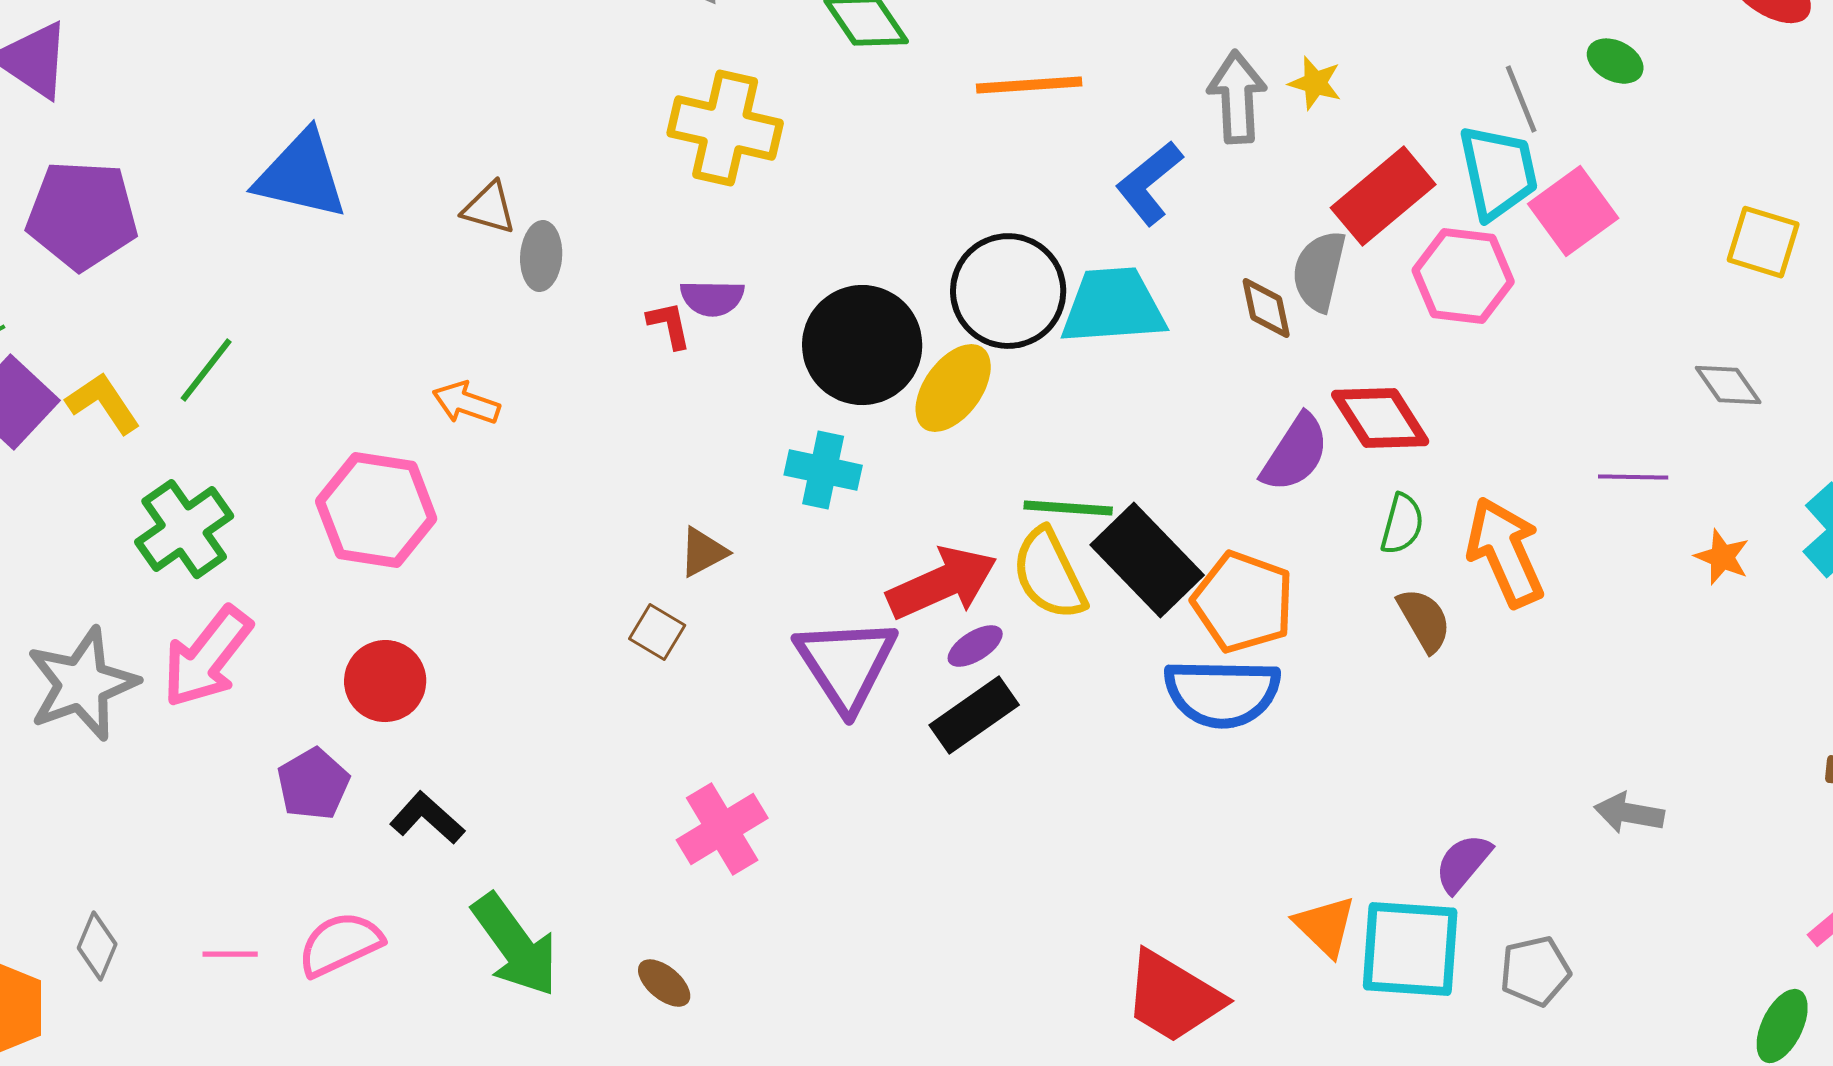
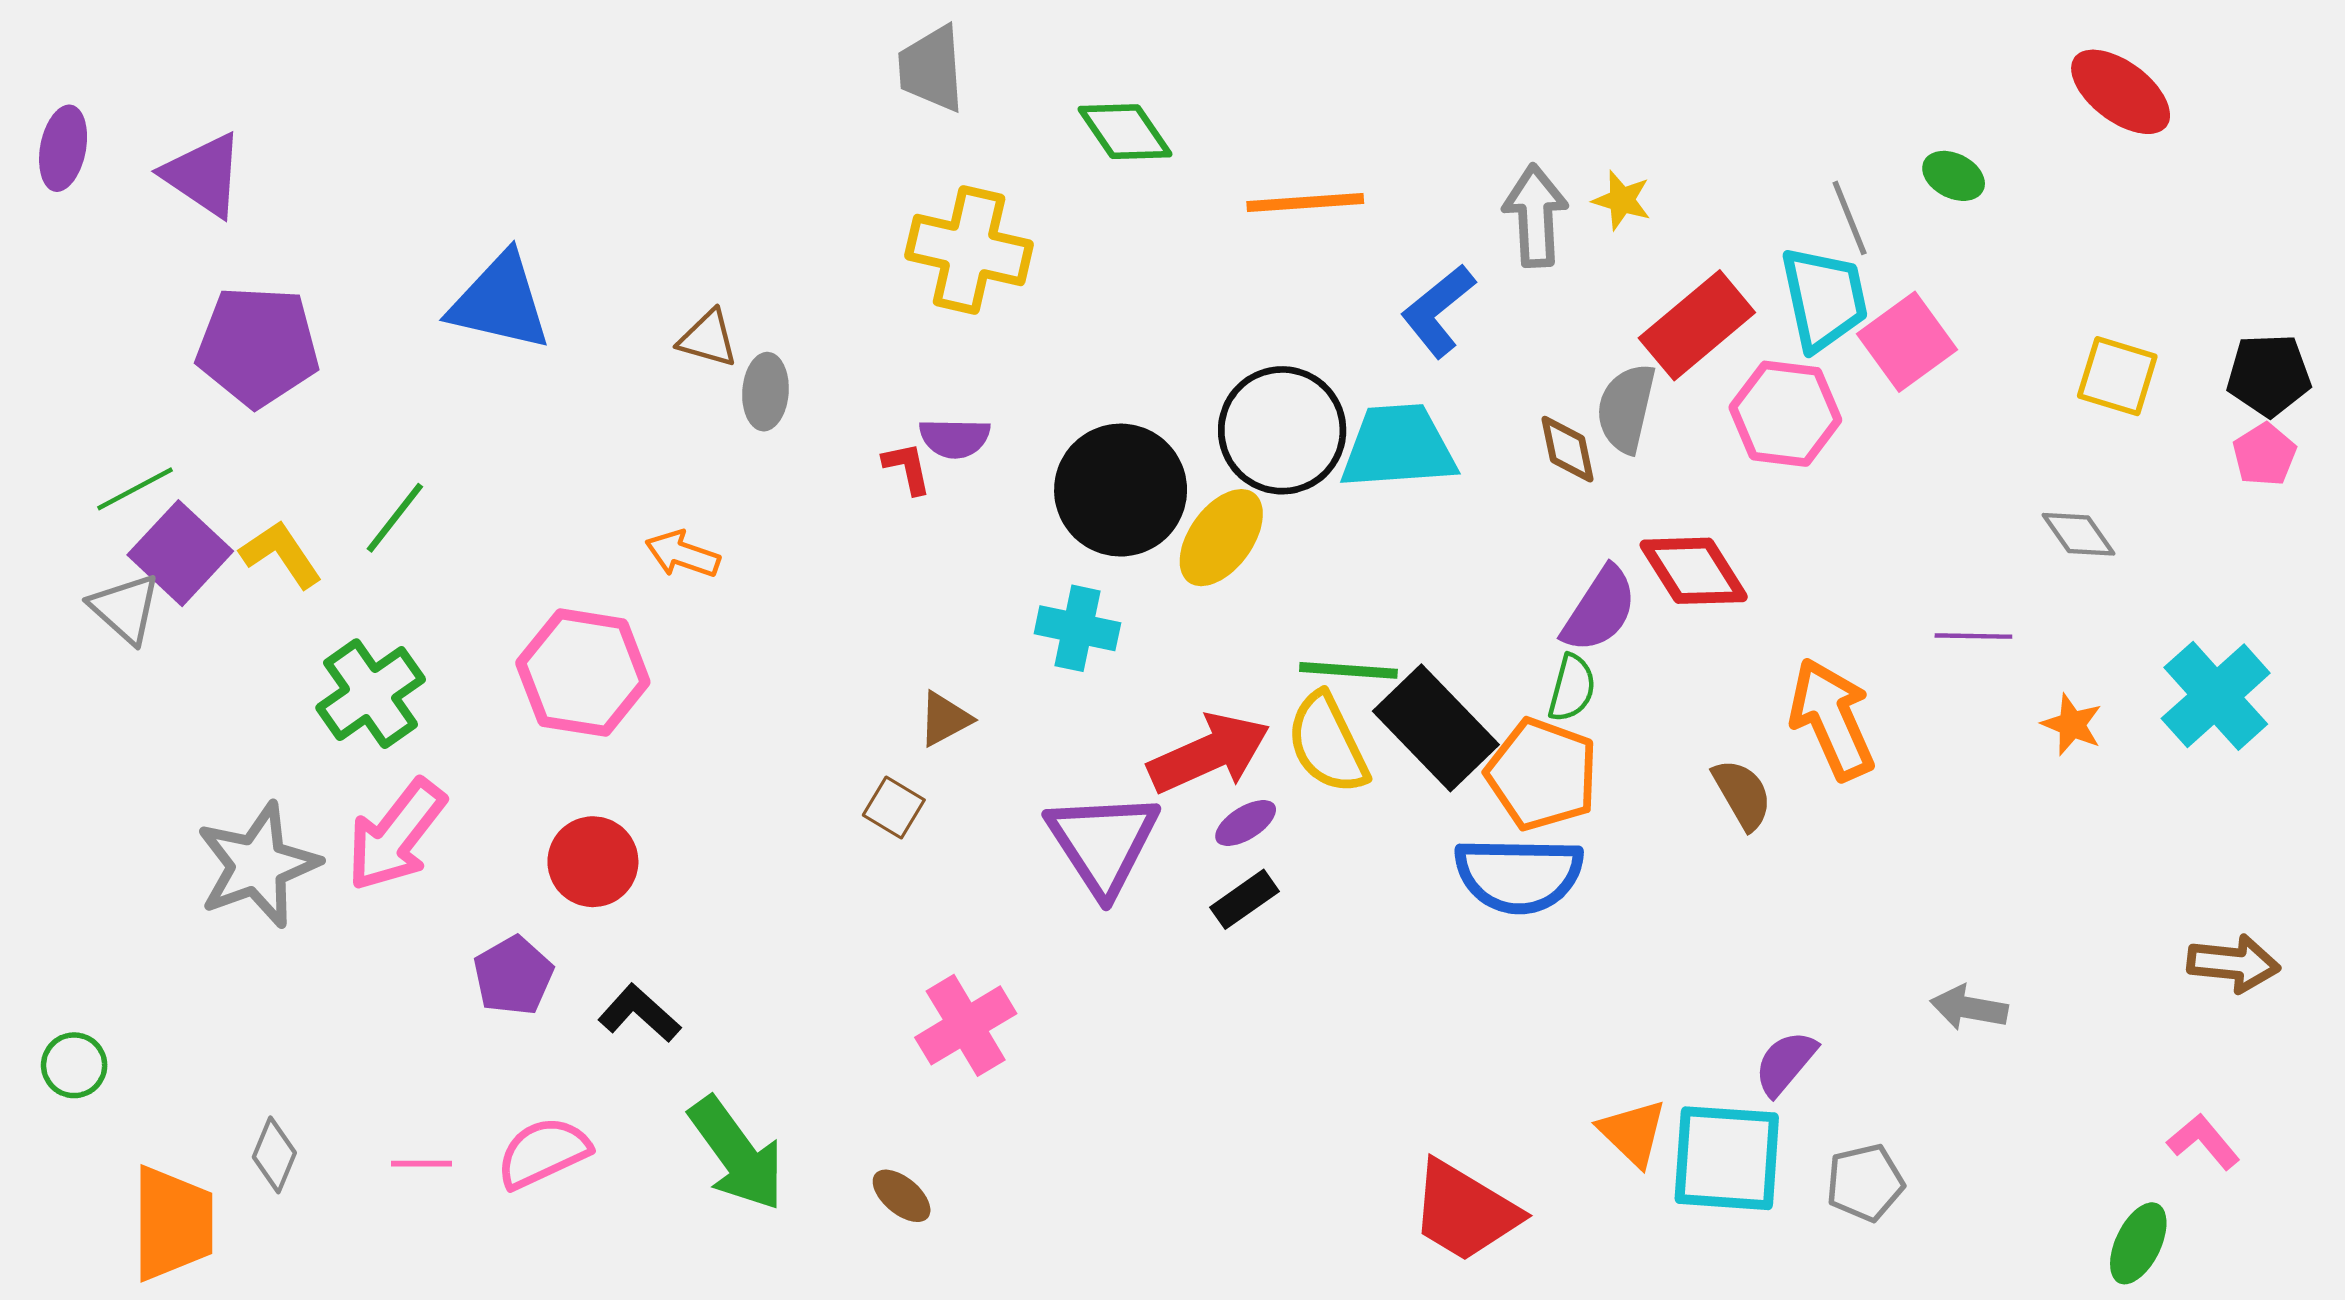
green semicircle: (1402, 524) -> (1572, 688), moved
black rectangle: (974, 715) -> (1244, 899), size x0.7

